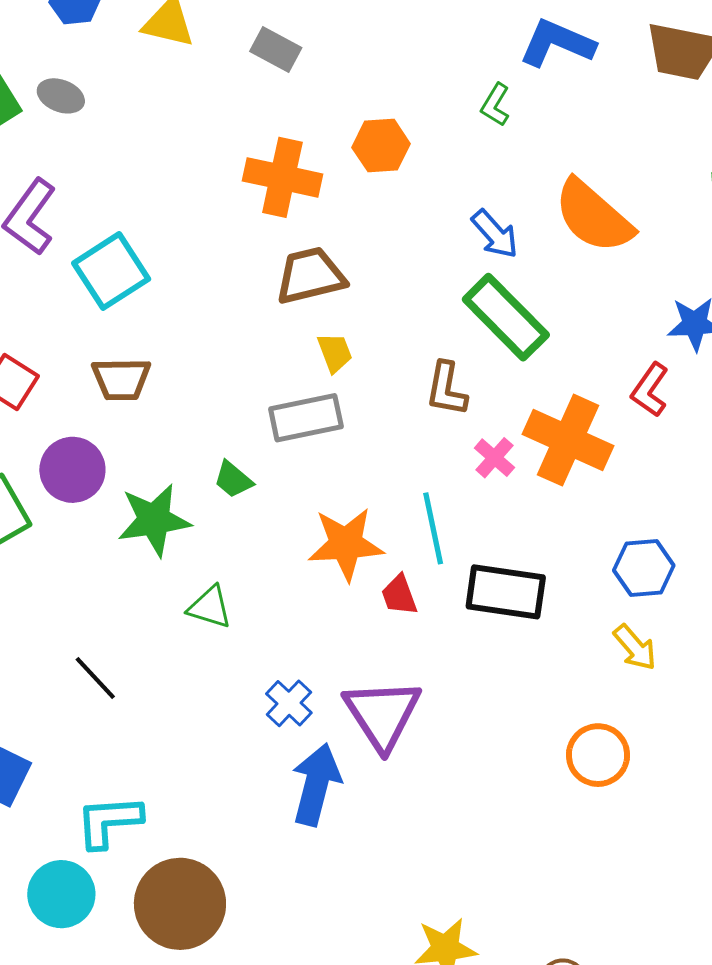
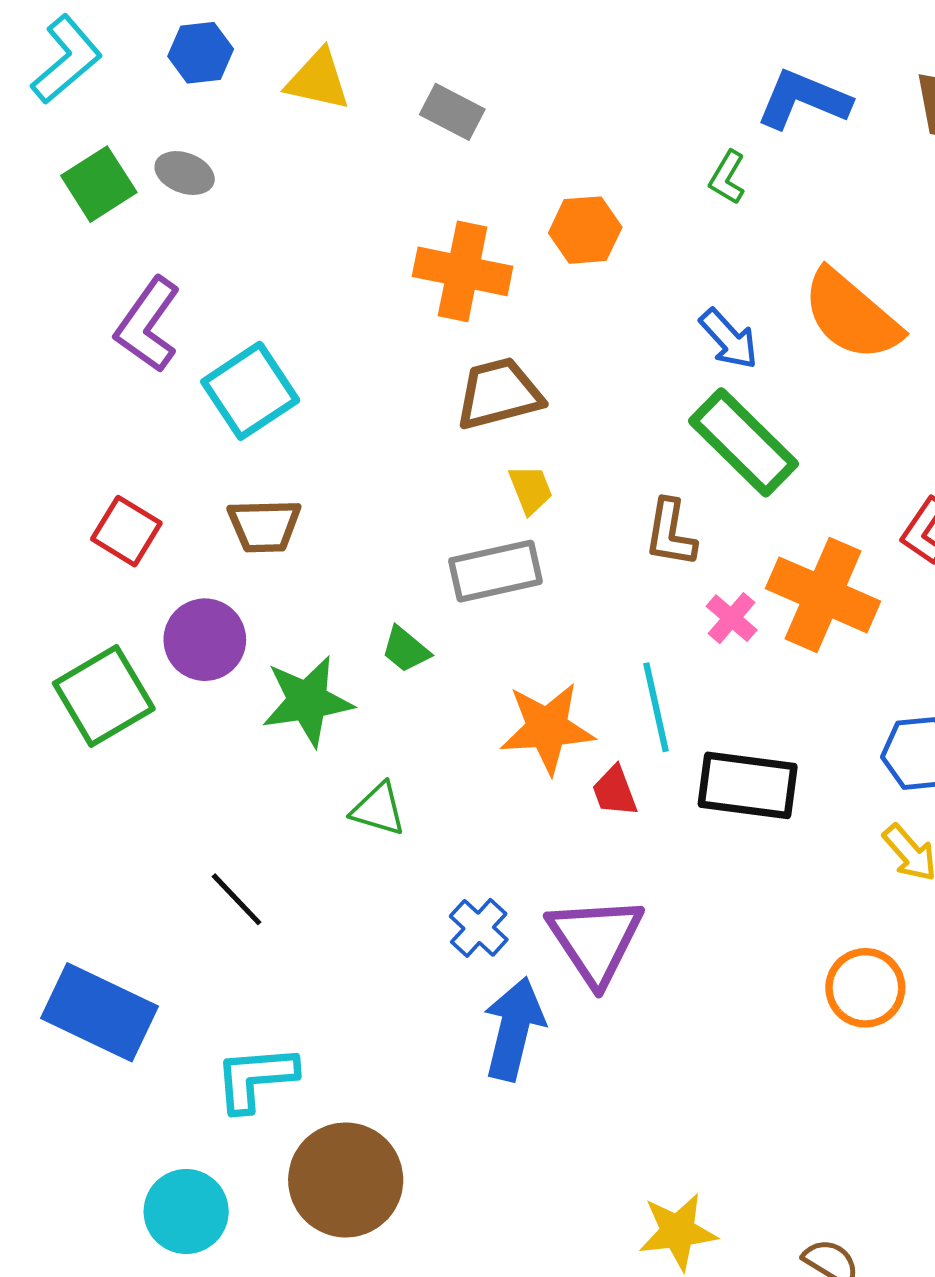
cyan circle: (61, 894) -> (186, 1211), moved

